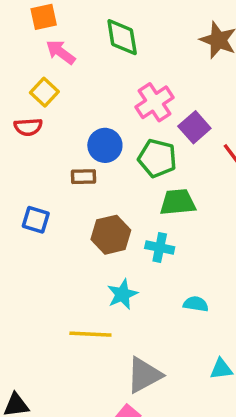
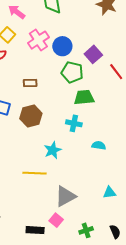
pink cross: (154, 102) -> (38, 40), moved
blue circle: (105, 145) -> (62, 46), moved
brown hexagon: (111, 235) -> (31, 116), moved
cyan semicircle: (196, 304) -> (99, 145), moved

